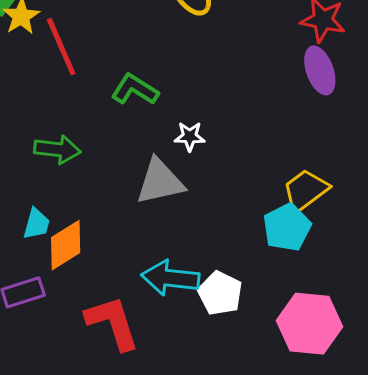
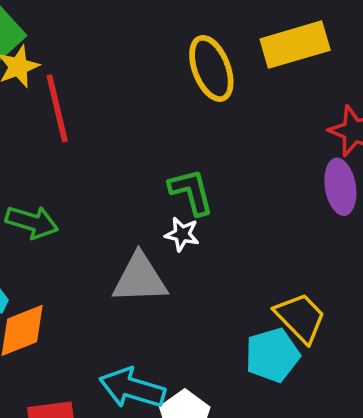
green L-shape: (135, 90) -> (191, 192), moved, turned 33
yellow trapezoid: (305, 190) -> (300, 318), turned 72

